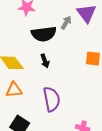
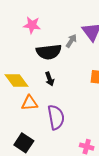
orange triangle: (14, 90) -> (30, 103), moved

